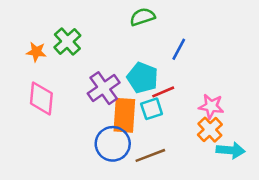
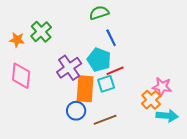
blue line: (179, 49) -> (111, 38), moved, turned -54
pink star: (211, 106) -> (162, 87), moved
blue circle: (113, 144) -> (76, 111), size x0.7

